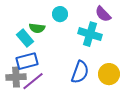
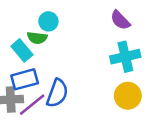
cyan circle: (60, 14) -> (48, 21), moved
cyan cross: (90, 34) -> (125, 57), moved, turned -30
blue semicircle: (80, 72) -> (57, 93), moved

